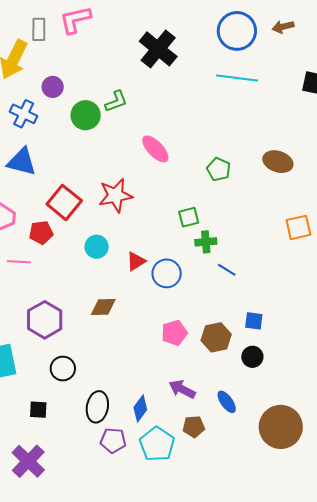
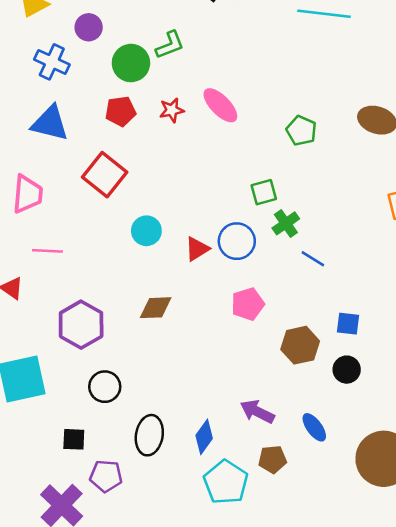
red star: (116, 195) -> (172, 110), moved, size x0.6
red pentagon: (41, 233) -> (121, 111), moved
green cross: (206, 242) -> (286, 223), turned -30
blue circle: (167, 273) -> (237, 241), moved
pink pentagon: (174, 333) -> (248, 304), moved
purple pentagon: (113, 440) -> (106, 476), moved

